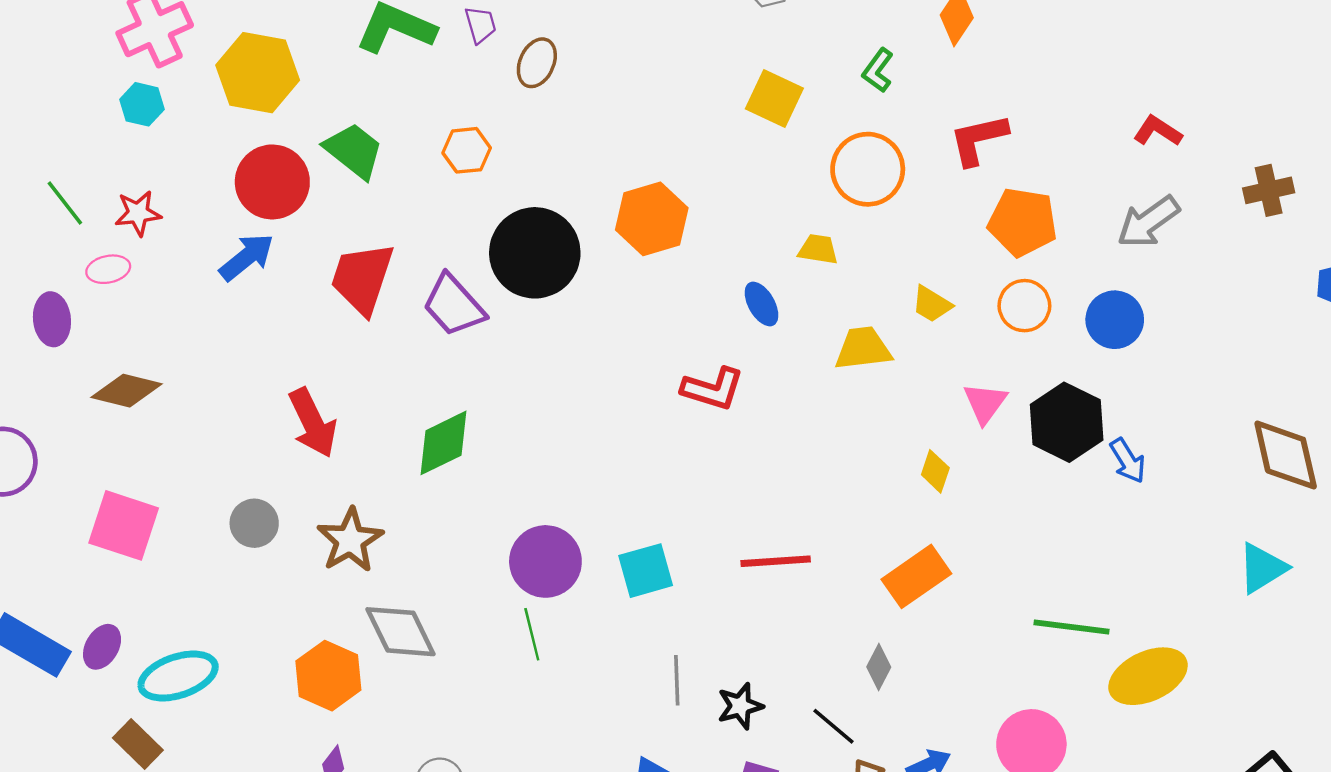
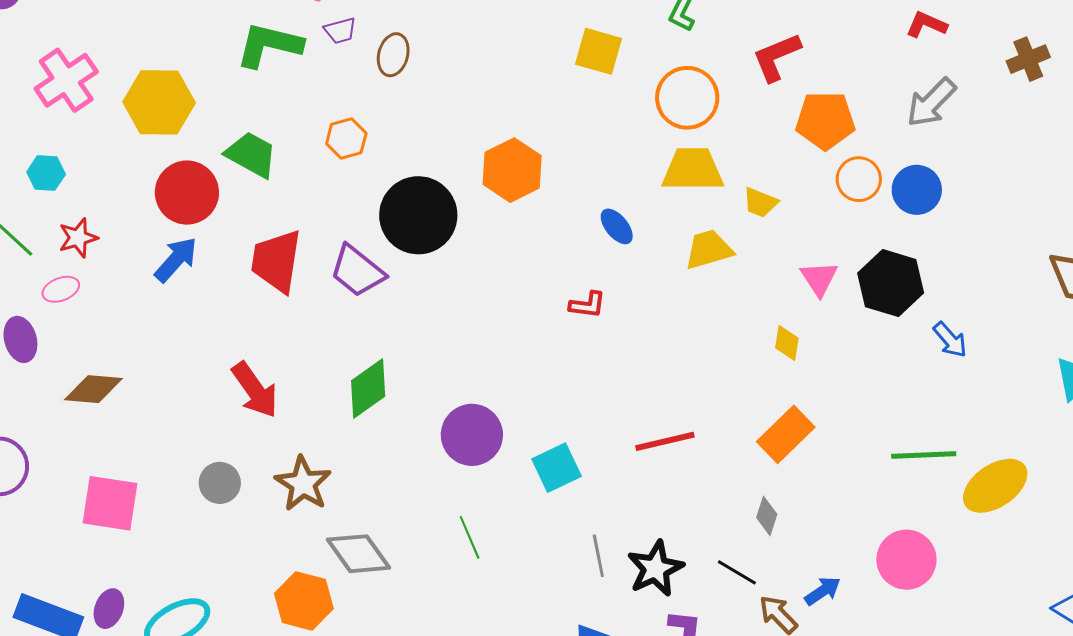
purple trapezoid: (480, 25) -> (340, 31), turned 100
cyan hexagon: (142, 104) -> (46, 173), moved
yellow trapezoid: (818, 249) -> (693, 170), moved, size x1.8
orange circle: (1024, 306) -> (859, 179), moved
red L-shape: (713, 389) -> (587, 305), size x0.7
blue arrow: (1128, 461) -> (950, 340), moved
purple circle: (545, 561) -> (472, 435), moved
black star: (740, 706) -> (655, 568), size x1.4

